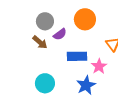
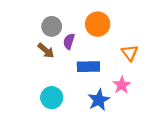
purple semicircle: (60, 34) -> (69, 41), turned 144
pink star: (99, 66) -> (122, 85), moved

